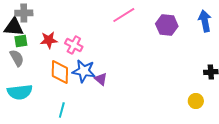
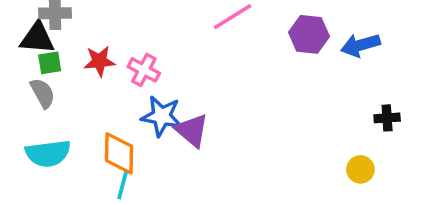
blue arrow: (205, 21) -> (360, 45), moved, turned -95
orange diamond: (60, 72) -> (119, 153), moved
purple triangle: (101, 79) -> (192, 130), size x1.5

